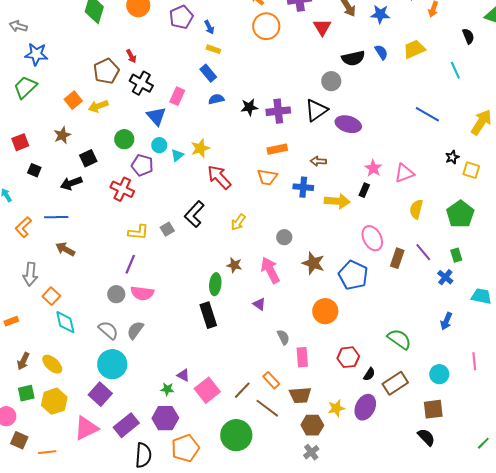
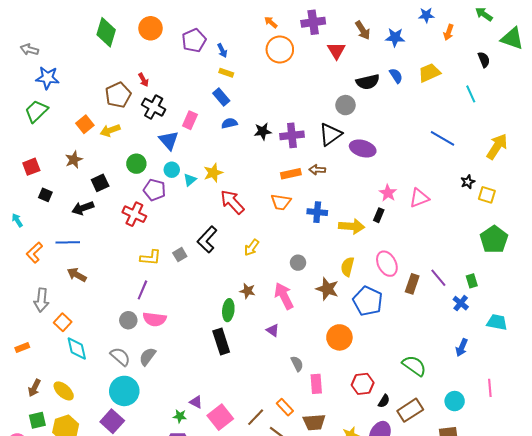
brown arrow: (318, 161) -> (317, 170), moved
yellow semicircle: (416, 209) -> (348, 267), moved
green pentagon: (460, 214) -> (494, 239), moved

